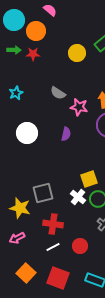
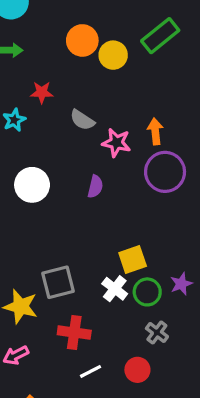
orange circle: (36, 31) -> (82, 40), moved
red star: (33, 54) -> (42, 92), moved
red circle: (80, 246) -> (137, 370), moved
white line: (53, 247) -> (90, 371), moved

